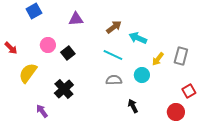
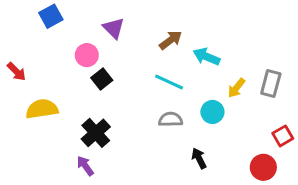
purple triangle: (76, 19) -> (114, 28), turned 49
pink circle: (48, 45) -> (87, 55), moved
yellow semicircle: (28, 73) -> (42, 109), turned 45
purple arrow: (42, 111) -> (85, 166), moved

